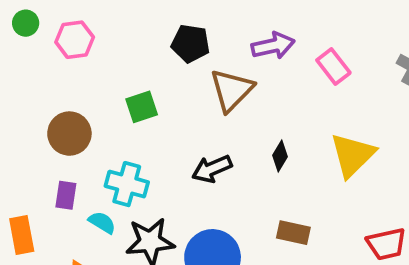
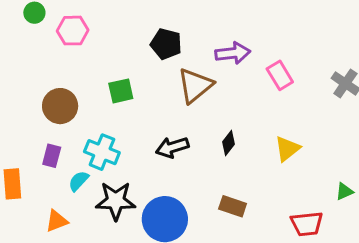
yellow triangle: (353, 155) -> (287, 149), size x0.7
cyan semicircle: (102, 222) -> (79, 181), turned -85

